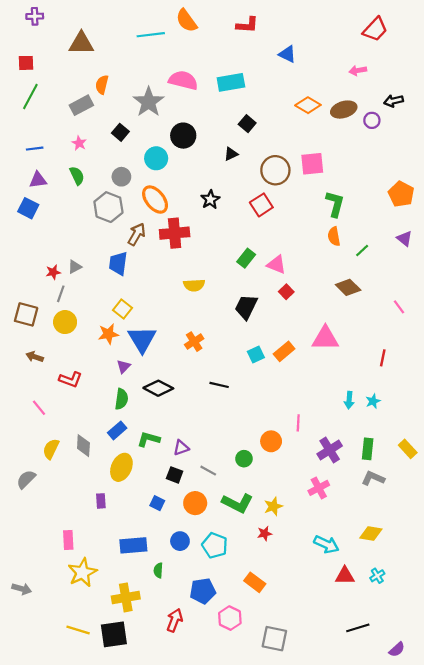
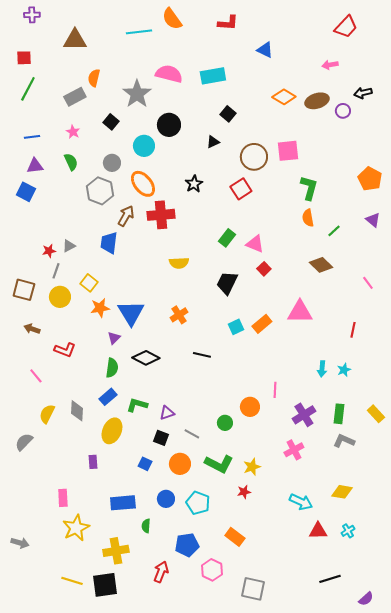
yellow square: (123, 309) -> (89, 283), moved

